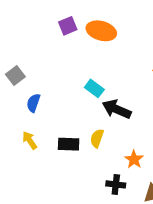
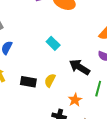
black arrow: (117, 109) -> (80, 67), moved

